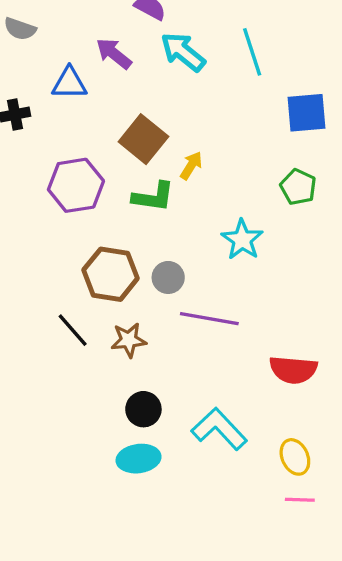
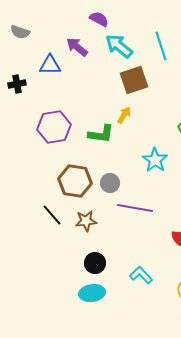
brown square: (143, 139) -> (134, 80), moved, turned 32
cyan L-shape: (219, 429) -> (141, 275), size x0.7

